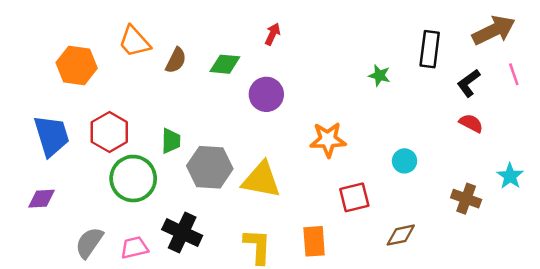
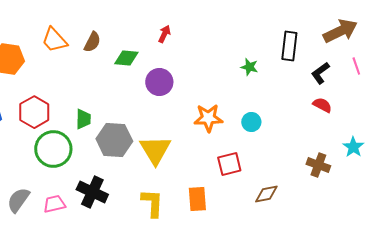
brown semicircle: (176, 60) -> (92, 42), moved
cyan circle: (405, 161) -> (251, 122), moved
yellow triangle: (261, 180) -> (155, 150), turned 48

